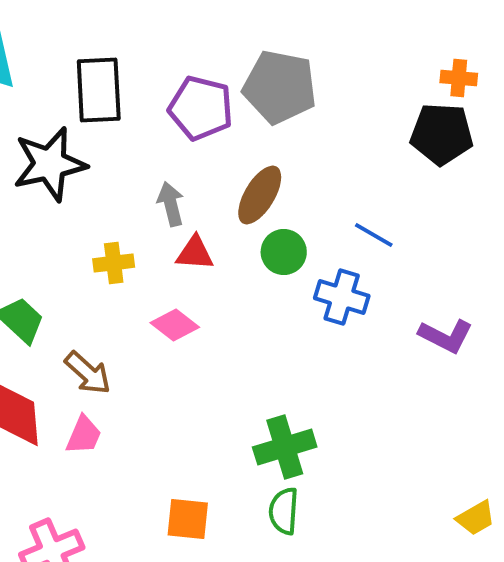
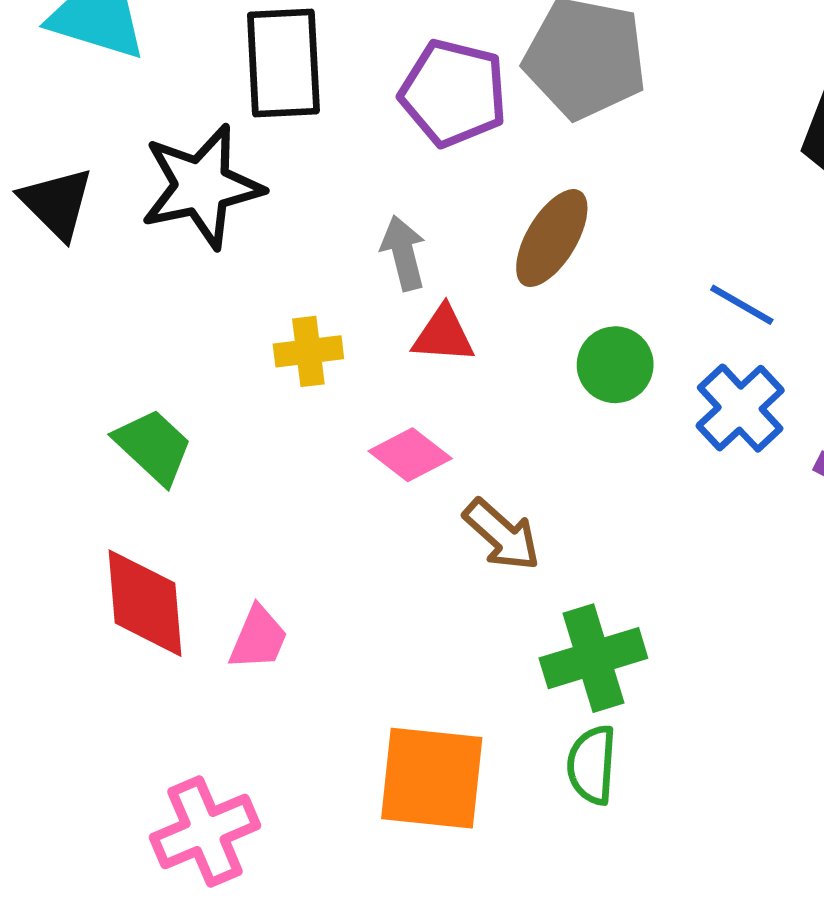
green circle: (284, 252) -> (615, 365), moved
blue cross: (342, 297) -> (740, 408), moved, turned 30
brown arrow: (88, 373) -> (502, 535), moved
orange square: (188, 519) -> (432, 778), size x1.5

